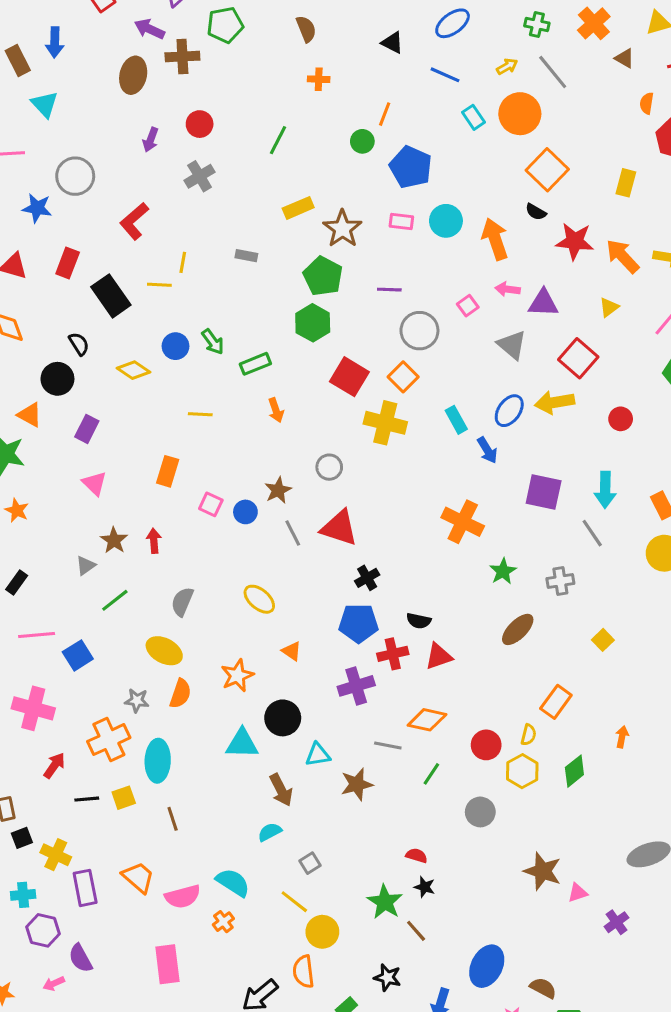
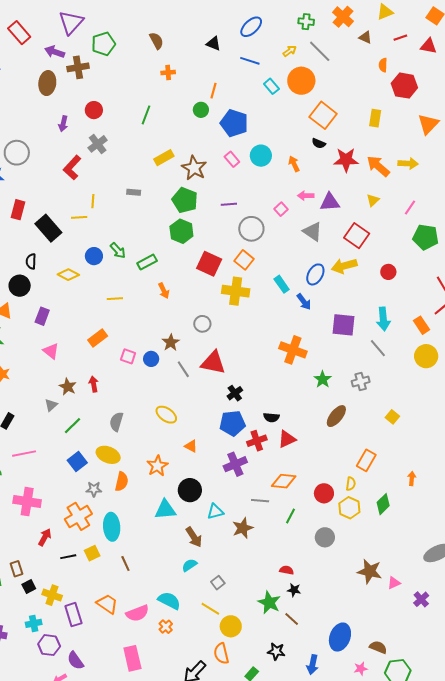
red L-shape: (134, 221) -> (72, 168), moved
pink rectangle: (401, 222) -> (232, 159), turned 49
orange arrow: (495, 239) -> (294, 164), size x0.6
black semicircle: (79, 344) -> (31, 261), turned -140
orange rectangle: (168, 471) -> (98, 338), turned 42
blue square: (78, 655) -> (77, 461), moved

